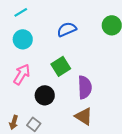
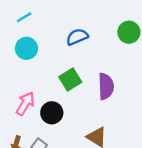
pink arrow: (22, 74) -> (25, 104), moved
purple semicircle: (85, 87) -> (106, 86), moved

